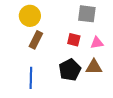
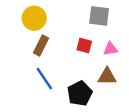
black pentagon: (70, 70) -> (80, 93), moved
blue line: (31, 78) -> (44, 79), moved, turned -35

